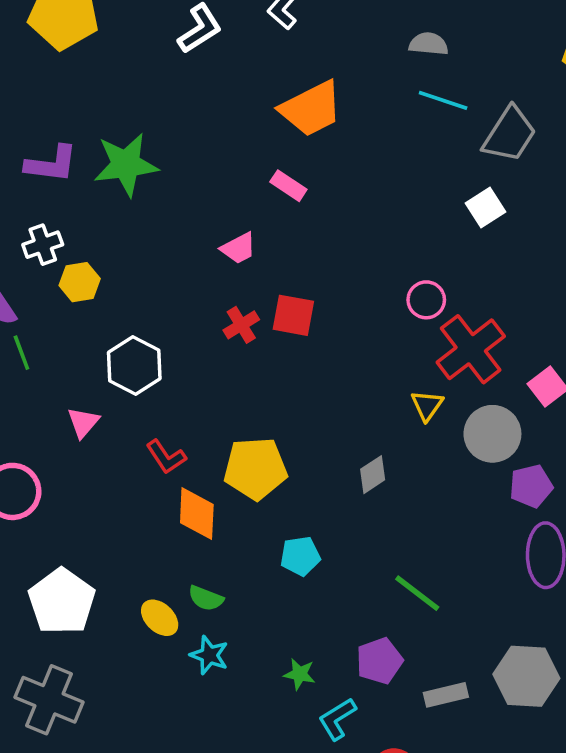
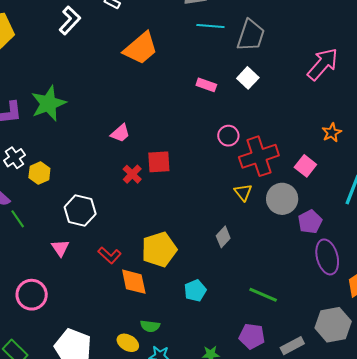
pink rectangle: (288, 186) -> (206, 85), moved
red cross: (471, 349) -> (259, 156), turned 33
purple pentagon: (379, 661) -> (252, 336), turned -30

